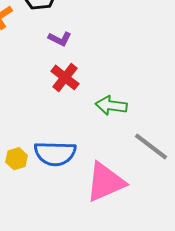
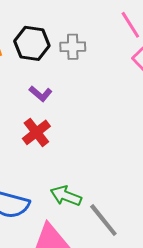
green arrow: (111, 106) -> (66, 196), moved

